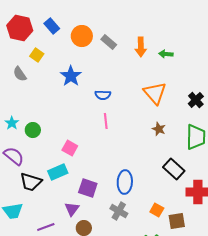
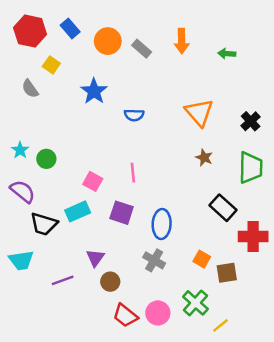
orange arrow: (141, 47) -> (182, 41), moved
green arrow: (166, 54) -> (227, 54), moved
pink line: (106, 121) -> (133, 173), moved
purple square: (88, 188) -> (122, 213), moved

